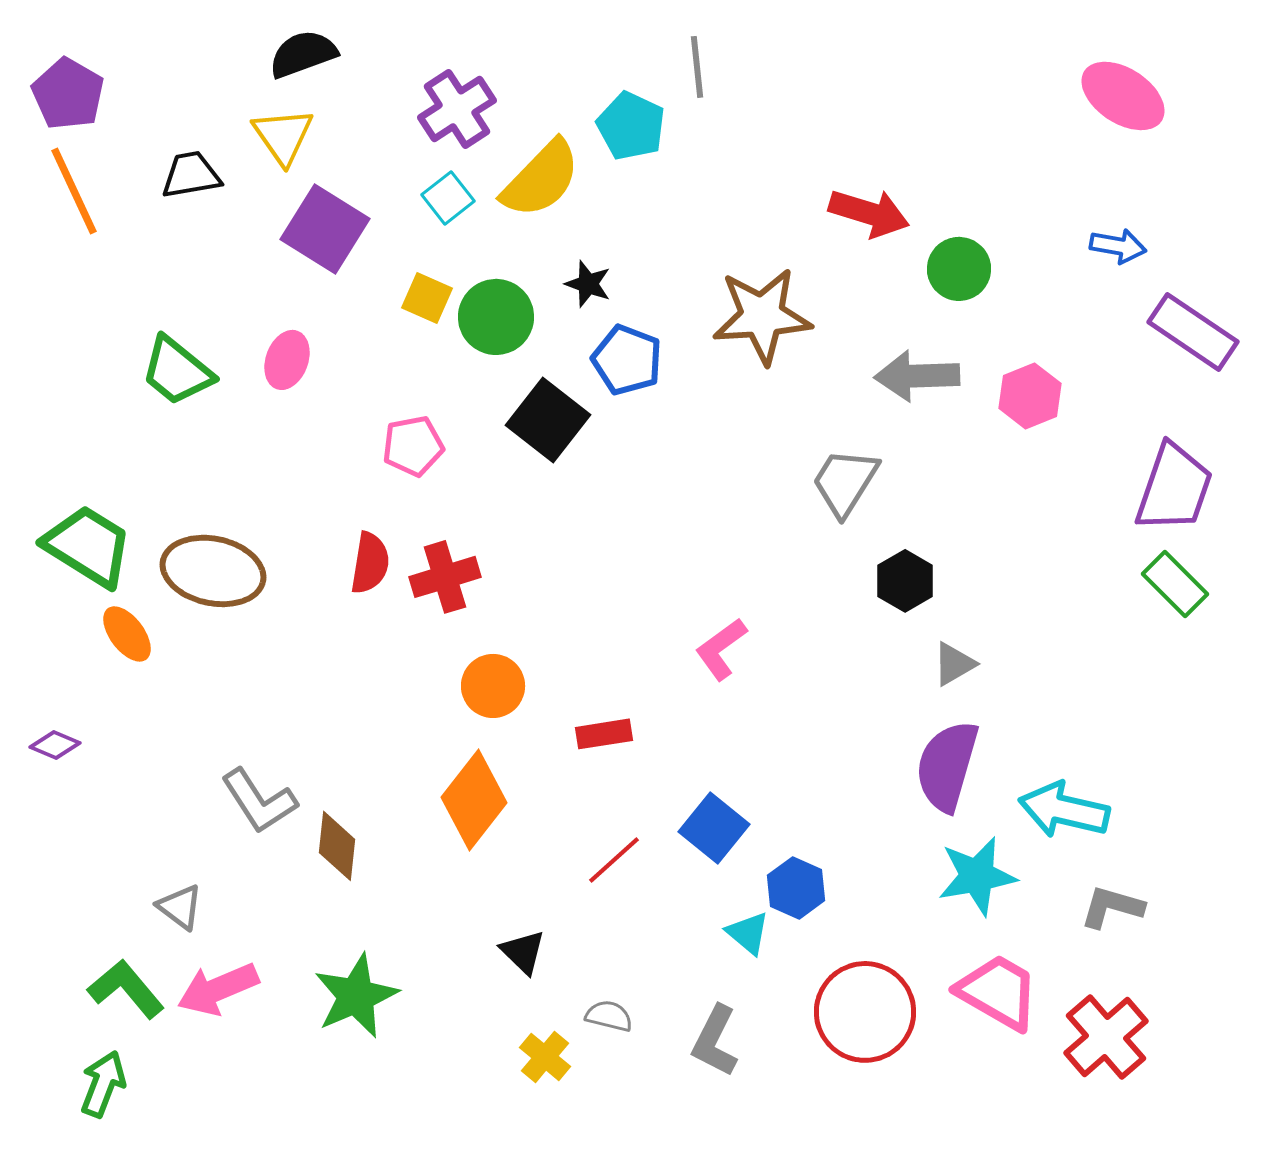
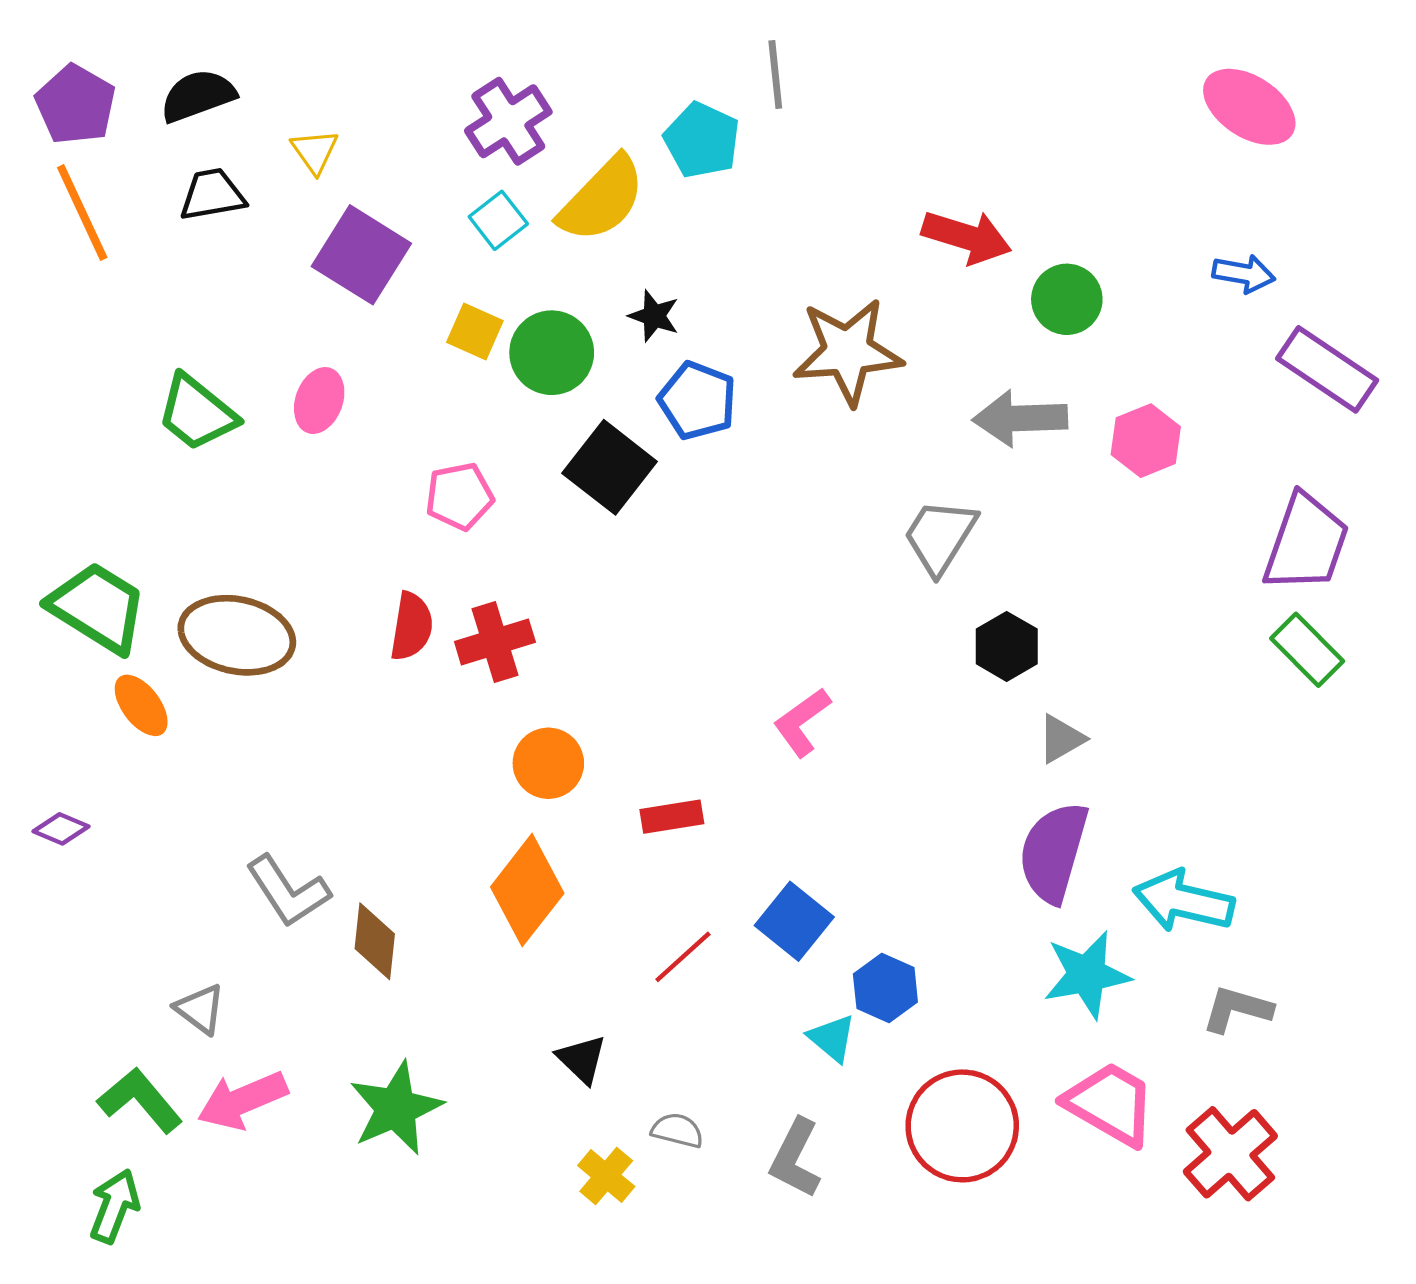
black semicircle: (303, 54) -> (198, 96), moved
yellow triangle: (283, 136) -> (315, 151), size x0.7

